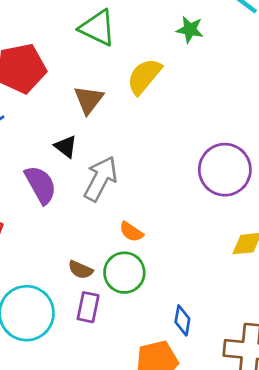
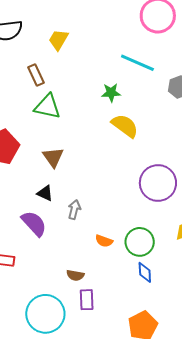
yellow semicircle: (144, 76) -> (125, 126), moved, turned 100
gray arrow: (101, 179) -> (74, 209), size x0.6
green circle: (124, 273) -> (140, 242), moved
blue diamond: (182, 320) -> (145, 272), moved

